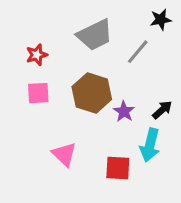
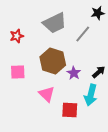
pink square: (38, 93) -> (18, 72), moved
pink triangle: (64, 154) -> (47, 94), moved

